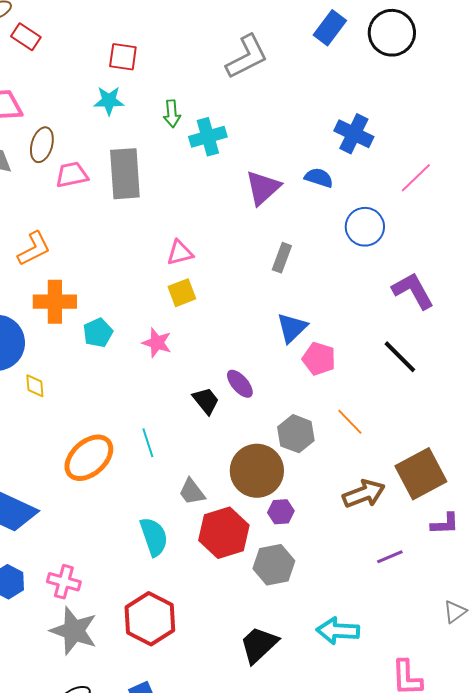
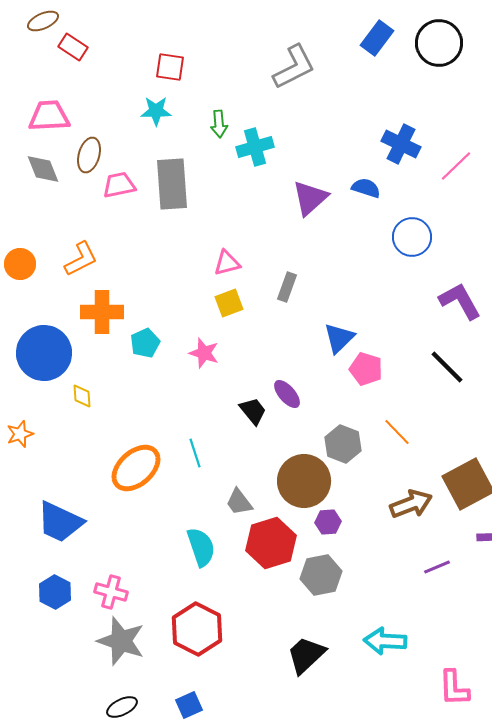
pink line: (416, 178) -> (456, 166), moved
gray rectangle: (282, 258) -> (287, 287), moved

